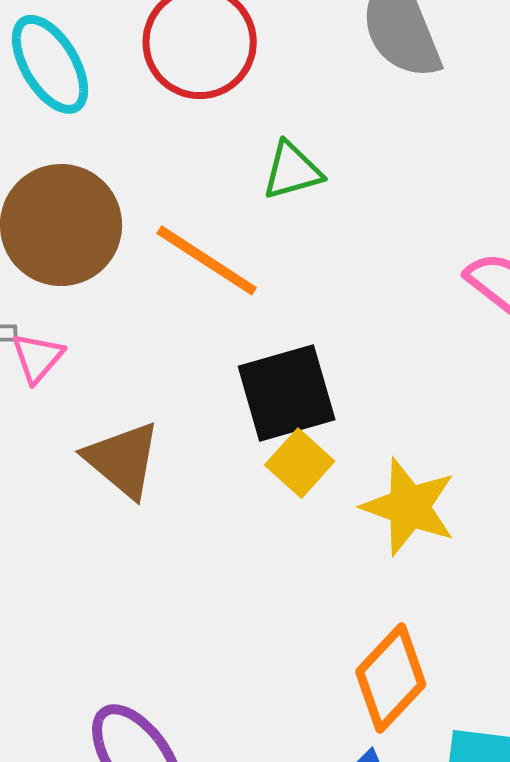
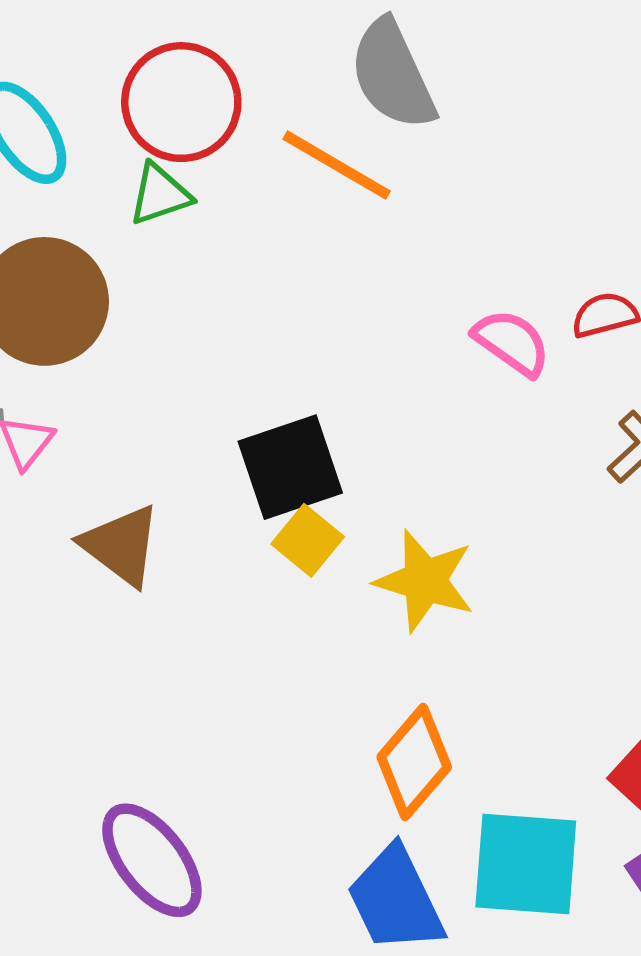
green triangle: (292, 171) -> (160, 194), moved
orange line: (207, 260) -> (337, 165), moved

